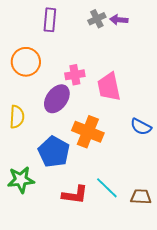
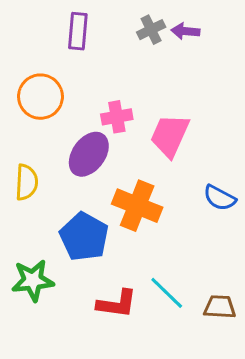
pink trapezoid: (109, 87) -> (170, 136), turned 36

